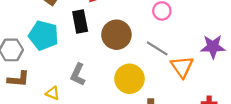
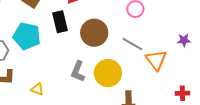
purple star: (213, 47) -> (184, 40), size x0.6
gray L-shape: (78, 74) -> (78, 71), moved

